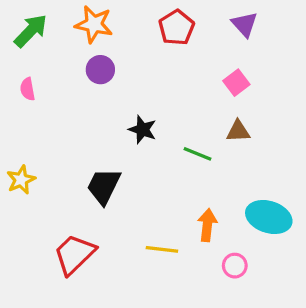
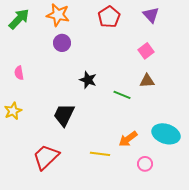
pink semicircle: (27, 89) -> (19, 73), moved
orange arrow: (207, 225) -> (128, 139), turned -132

